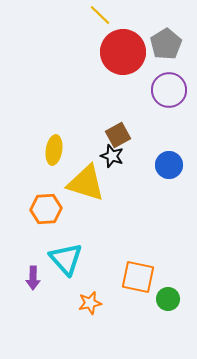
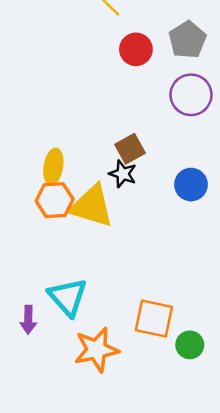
red circle: (123, 52) -> (136, 49), size x0.6
orange hexagon: (46, 209) -> (55, 200), moved
orange star: (90, 303) -> (96, 350), size x1.6

